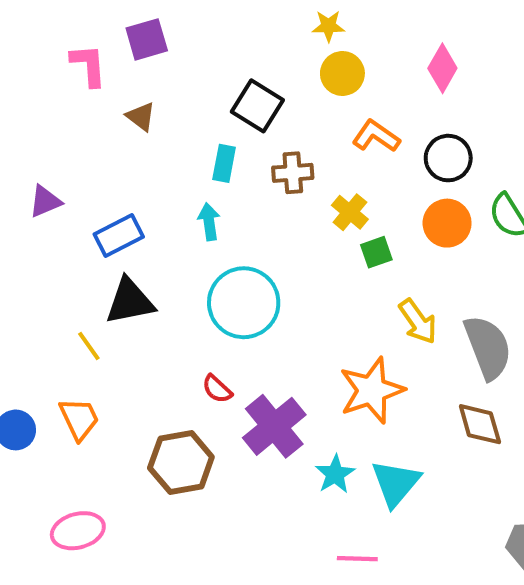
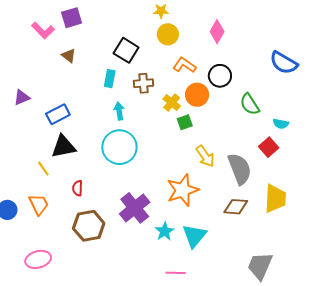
pink L-shape: (88, 65) -> (43, 30), turned 140
cyan arrow: (209, 222) -> (119, 111), moved
orange circle: (447, 223) -> (197, 95), moved
red semicircle: (217, 389) -> (77, 188), moved, turned 49
brown diamond: (480, 424) -> (236, 207), turned -70

